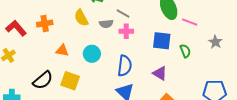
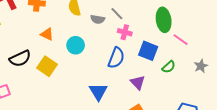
pink cross: (126, 31) -> (125, 32), moved
green semicircle: (185, 51) -> (169, 67), turned 56
blue semicircle: (125, 66) -> (116, 58), moved

